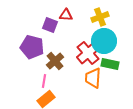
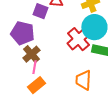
brown cross: (55, 61) -> (31, 54), moved
orange trapezoid: (93, 78) -> (83, 80), moved

